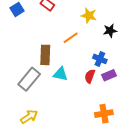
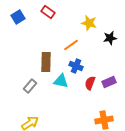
blue cross: (100, 59) -> (76, 66), moved
gray rectangle: (29, 79) -> (30, 86), size x0.6

